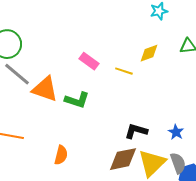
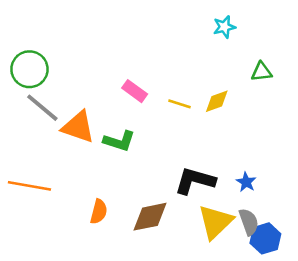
yellow diamond: (149, 53) -> (217, 101), moved
black L-shape: (136, 131) -> (195, 181), size x1.4
brown diamond: (123, 159) -> (150, 217), moved

